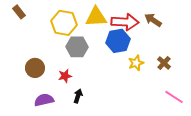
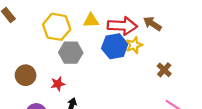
yellow triangle: (96, 17) -> (91, 20), size x0.7
yellow star: (136, 63) -> (134, 45), moved

